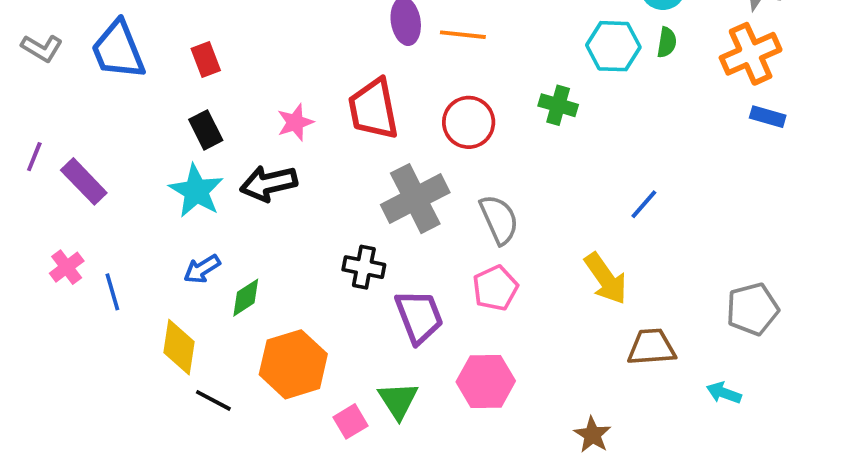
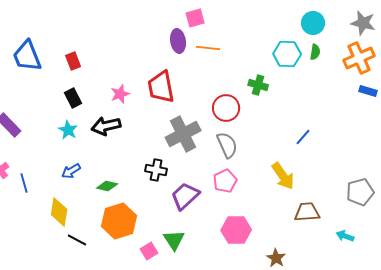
red circle: (469, 122) -> (226, 108), moved
cyan star: (196, 191) -> (68, 130), size x0.7
green diamond: (246, 298) -> (107, 186), moved, turned 45
purple trapezoid: (419, 317) -> (185, 196), turned -112
pink hexagon: (486, 381) -> (236, 230), moved

